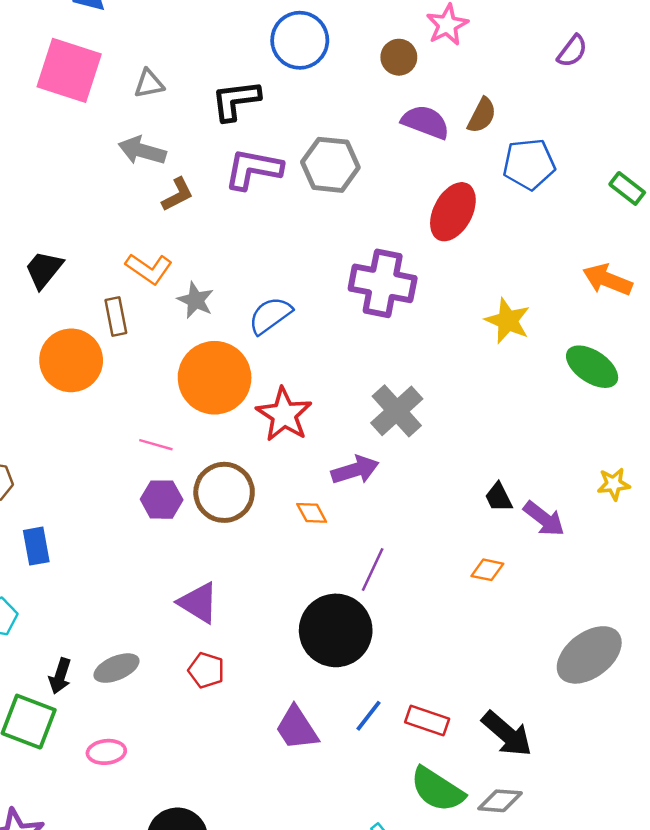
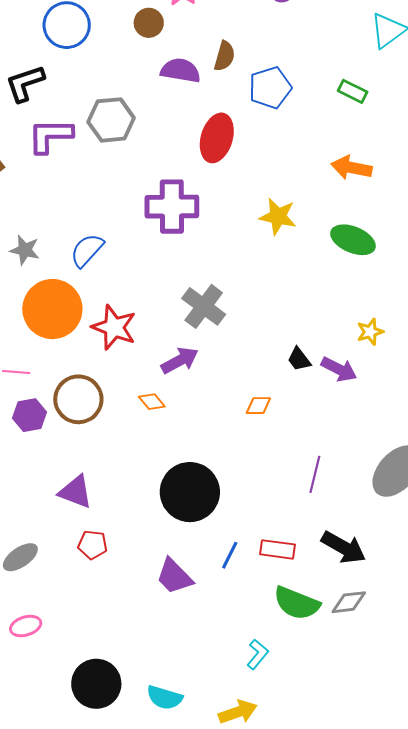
yellow star: (614, 484) -> (370, 332), moved
purple line: (373, 570) -> (315, 474), moved
orange diamond: (487, 570) -> (258, 406), moved

